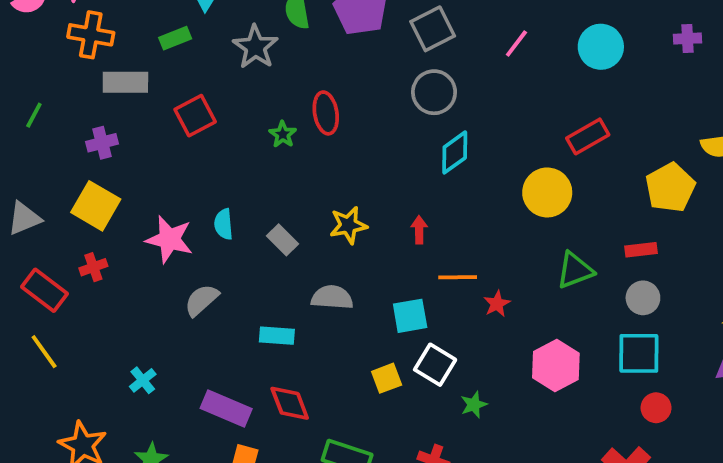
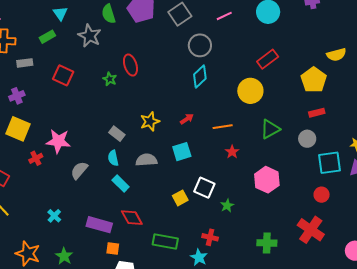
pink line: (516, 44) -> (224, 16), turned 35
gray rectangle: (125, 82) -> (25, 63), size x0.7
gray circle: (434, 92) -> (200, 45), moved
red square: (195, 116) -> (63, 75), turned -30
cyan semicircle: (224, 224) -> (113, 158), moved
red arrow: (419, 230) -> (187, 119), turned 64
red rectangle: (641, 250) -> (317, 113), moved
red cross: (93, 267) -> (36, 158), moved
orange line: (458, 277) -> (223, 127), moved
cyan square: (410, 316) -> (182, 152), moved
cyan rectangle: (277, 336) -> (121, 183), turned 48
cyan square: (639, 353) -> (330, 163), moved

